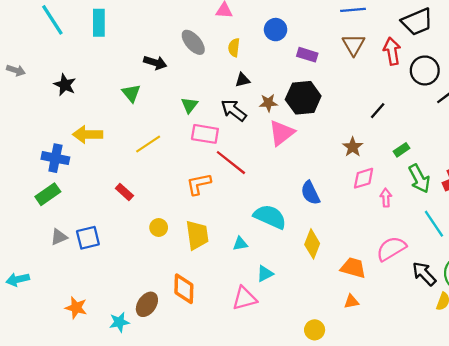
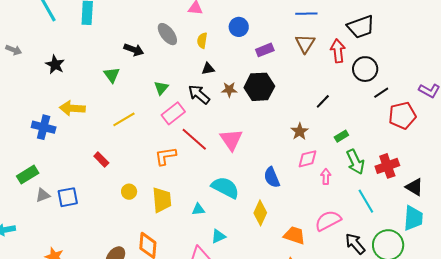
purple rectangle: (307, 55) -> (265, 50), turned -42
pink triangle: (282, 133) -> (231, 140), moved, turned -30
pink rectangle: (205, 134) -> (173, 113), turned -50
blue semicircle: (310, 193) -> (272, 177), moved
green rectangle: (48, 194) -> (28, 175), moved

